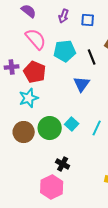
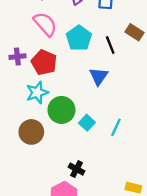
cyan pentagon: (65, 51) -> (79, 38), turned -30
green circle: (50, 128) -> (61, 110), moved

